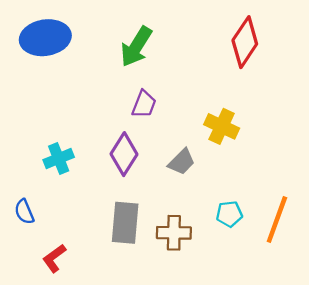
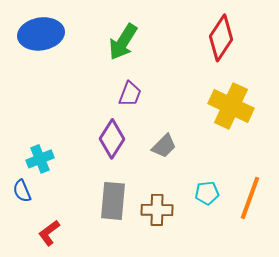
yellow cross: (222, 126) -> (231, 106), moved, size x1.4
cyan cross: (59, 159) -> (40, 159), moved

